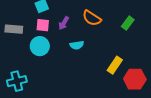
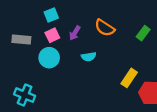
pink square: (43, 25) -> (52, 35), turned -32
cyan cross: (17, 81) -> (25, 95), turned 36

